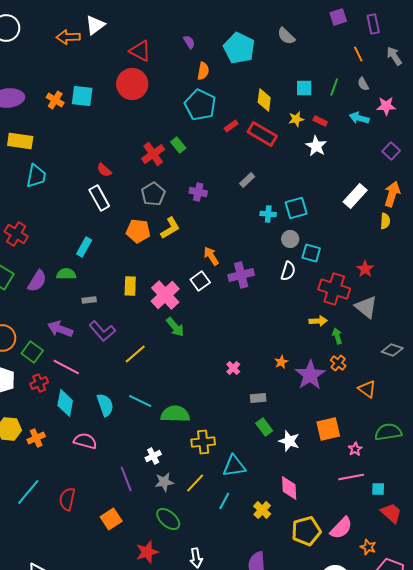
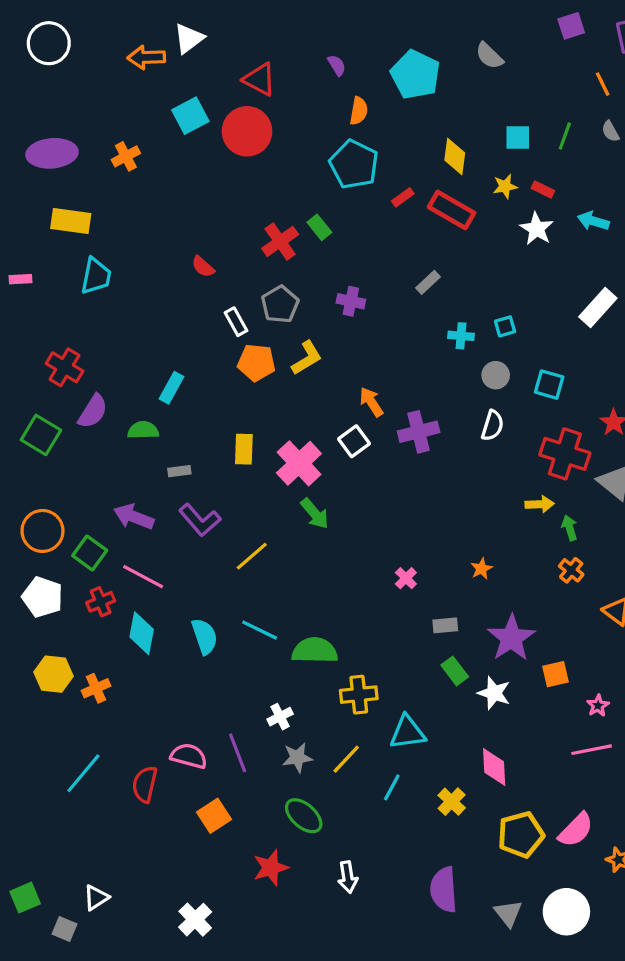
cyan square: (82, 96) -> (190, 116), moved, turned -35
orange cross: (55, 100) -> (126, 156), turned 30
cyan arrow: (359, 118) -> (593, 221), moved
white rectangle: (99, 198) -> (236, 322), moved, size x0.7
cyan square: (296, 208) -> (505, 326), size x0.6
cyan square: (311, 253) -> (549, 385), moved
purple semicircle: (37, 281) -> (93, 411), moved
purple star: (310, 375) -> (511, 638), moved
orange square: (328, 429) -> (555, 674), size x0.7
pink semicircle: (85, 441) -> (189, 756), moved

